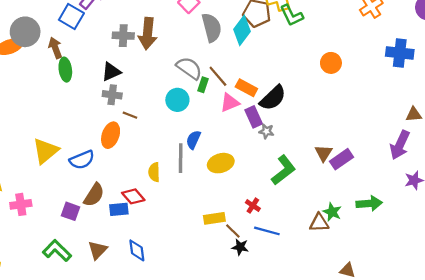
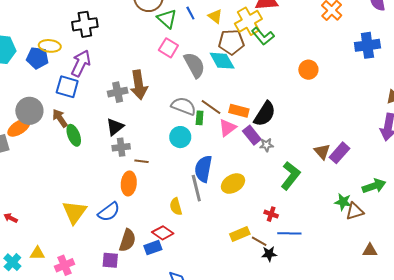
cyan diamond: (242, 30) -> (222, 61), turned -52
blue semicircle: (193, 140) -> (203, 169), size x1.5
brown triangle: (319, 223) -> (355, 211), moved

